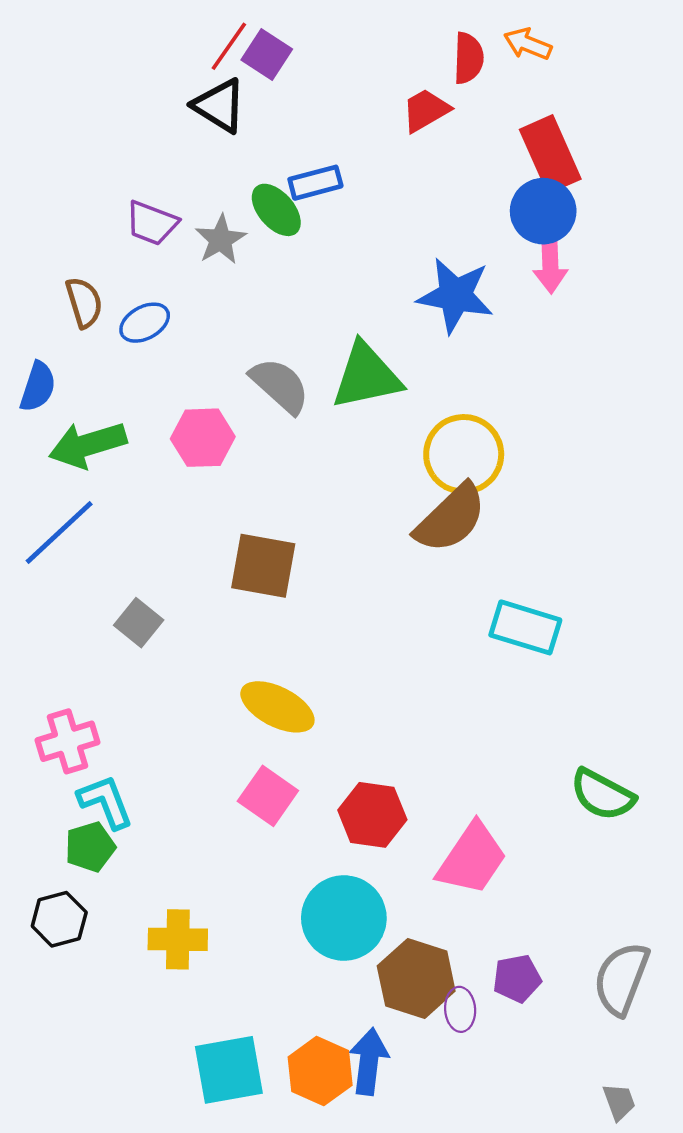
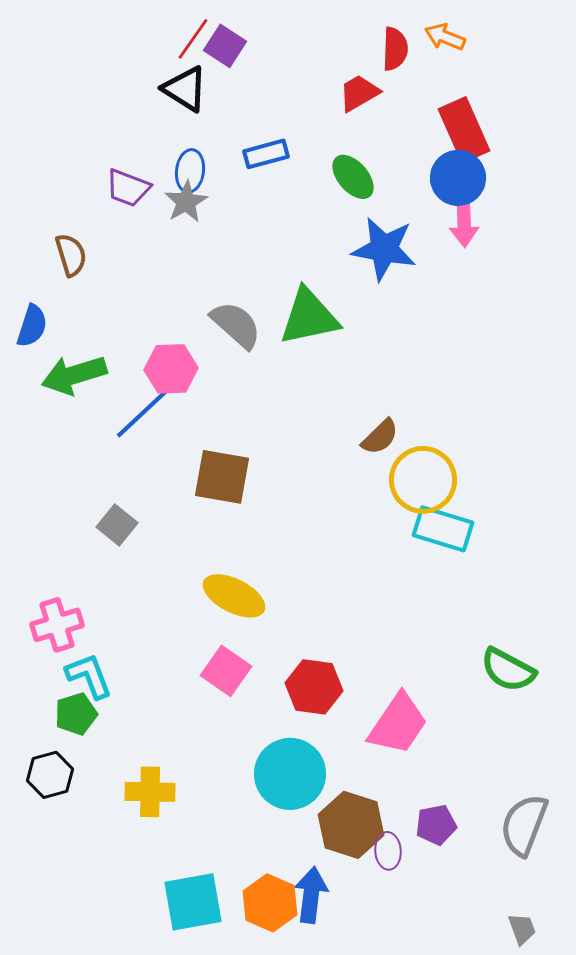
green ellipse: (276, 210) -> (353, 177), moved
blue ellipse: (145, 323) -> (190, 171), moved, turned -54
yellow circle: (464, 454) -> (423, 480), moved
brown semicircle: (451, 518) -> (380, 437), size x0.6
blue line: (59, 533) -> (145, 411), moved

